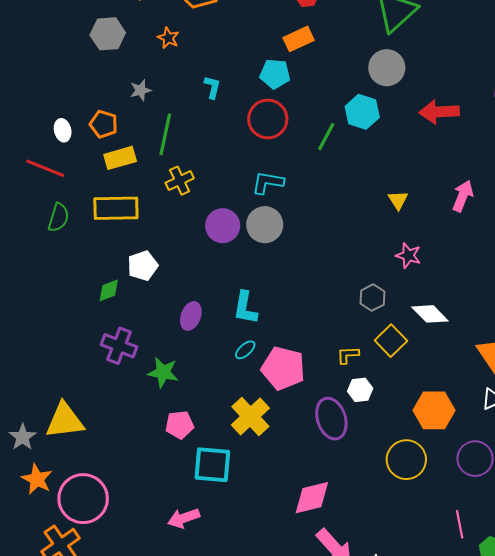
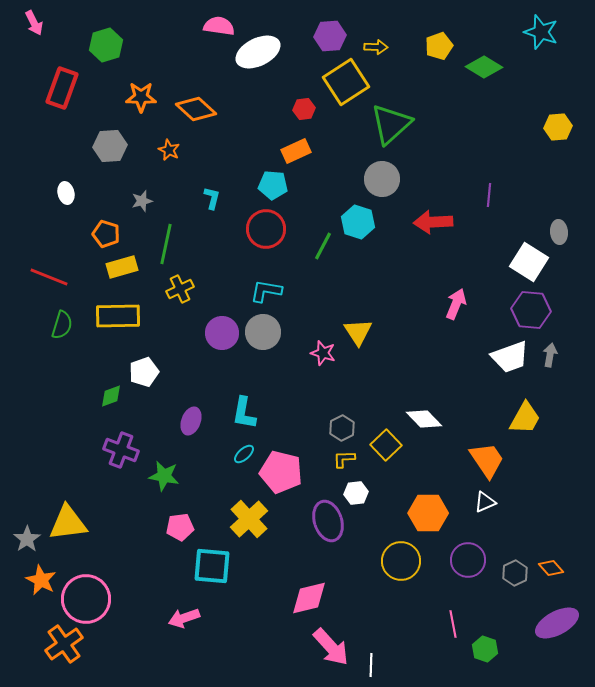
white ellipse: (63, 130) -> (66, 193), moved
yellow triangle: (398, 200) -> (358, 332), moved, size x1.4
pink star: (408, 255) -> (323, 353), moved
gray hexagon: (372, 298) -> (342, 428), moved

